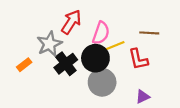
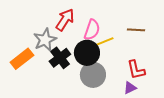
red L-shape: (138, 59) -> (136, 70), moved
orange rectangle: (24, 65) -> (22, 59), size x1.6

